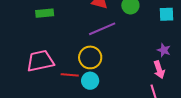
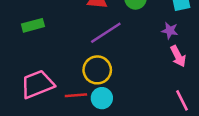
purple star: (164, 50) -> (170, 31), moved
pink arrow: (159, 70) -> (178, 56), moved

